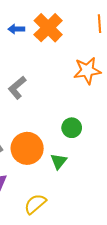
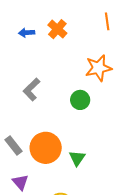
orange cross: (48, 28) -> (57, 29), size x0.7
green circle: (72, 128) -> (80, 100), moved

